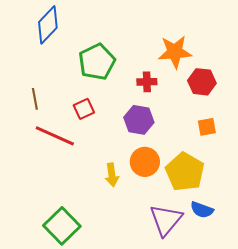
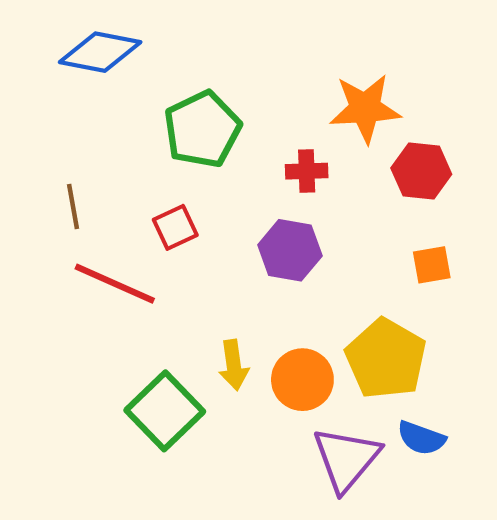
blue diamond: (48, 25) -> (100, 52), turned 57
orange circle: (145, 162) -> (302, 380), moved
green square: (62, 226) -> (165, 411), moved

